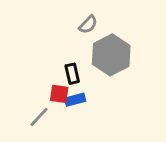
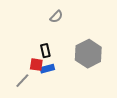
gray hexagon: (111, 55) -> (88, 54), moved

